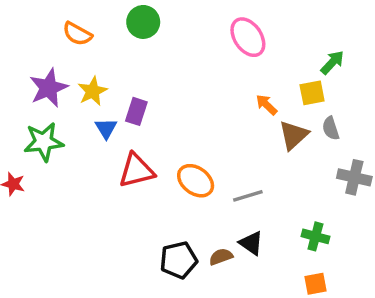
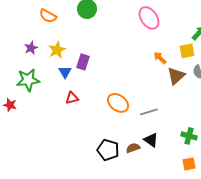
purple star: (49, 88) -> (31, 48), size x0.6
red triangle: (136, 171) -> (72, 98), moved, size x0.6
black pentagon: (179, 260) -> (108, 150), turned 30

